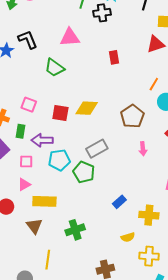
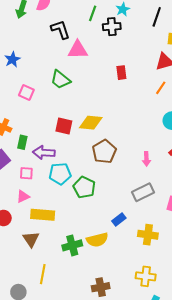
black L-shape: (28, 39) -> (60, 30), moved
orange line: (154, 84) -> (161, 88), moved
pink square: (29, 105) -> (26, 93), moved
brown pentagon: (132, 116) -> (104, 152), moved
gray rectangle: (97, 149) -> (143, 192), moved
pink arrow: (143, 149) -> (146, 159), moved
yellow semicircle: (128, 237) -> (97, 240), moved, size x1.5

